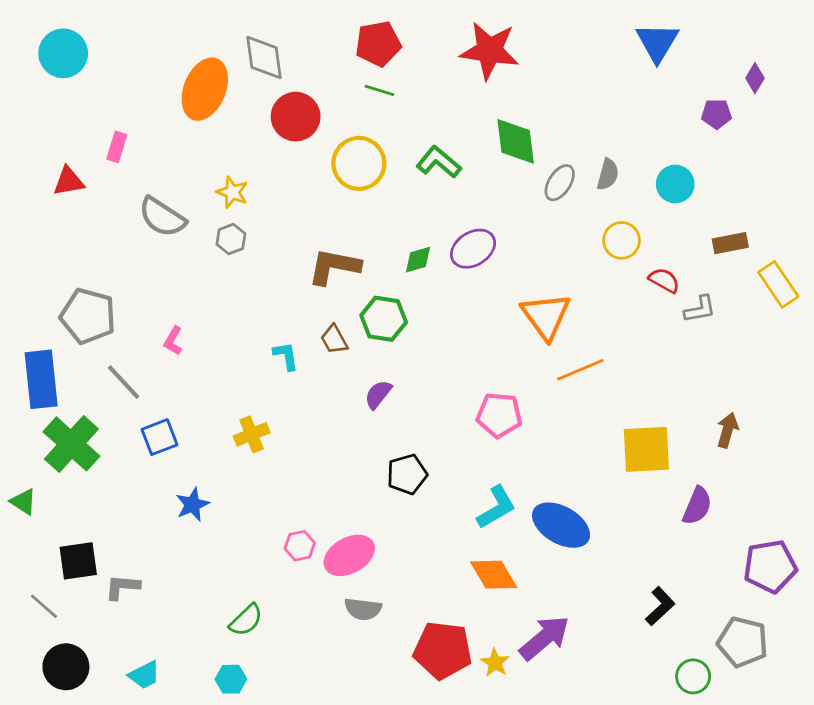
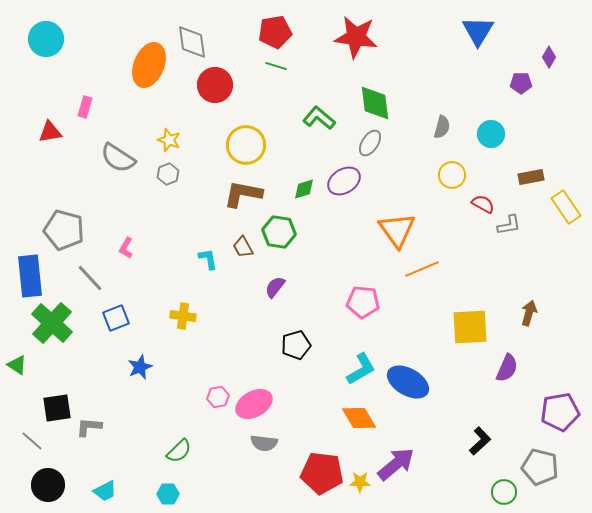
yellow circle: (359, 163) -> (246, 145), moved
gray ellipse: (560, 183) -> (370, 143), moved
yellow cross: (252, 434) -> (183, 316), turned 30
yellow star: (495, 663) -> (360, 482), turned -30

